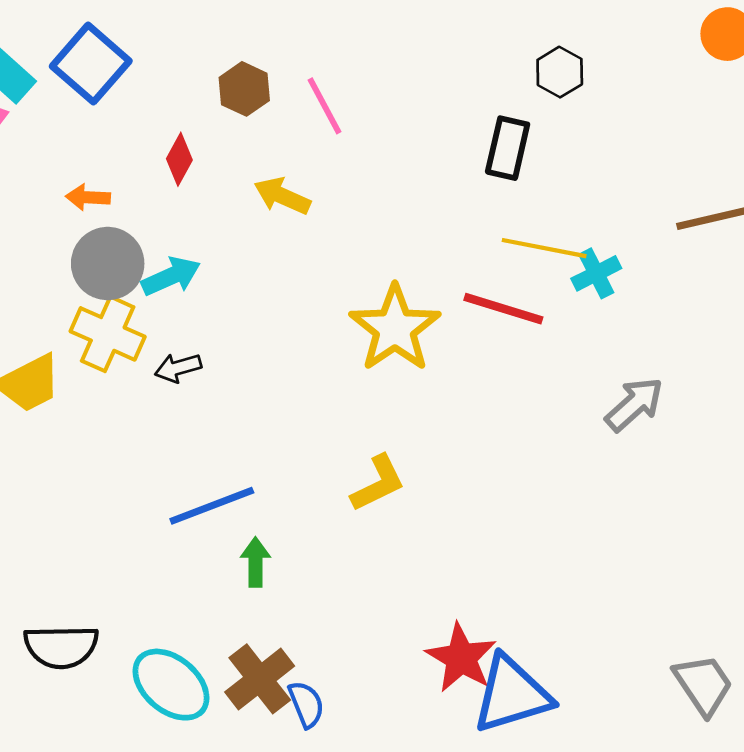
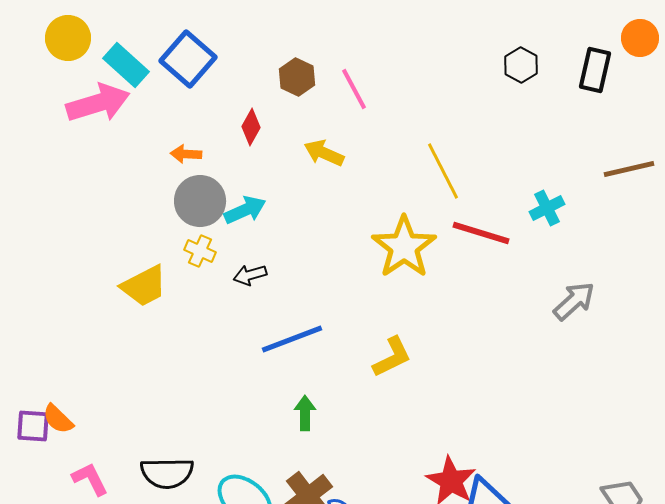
black rectangle: (508, 148) -> (595, 70), moved
yellow line: (544, 248) -> (443, 171), moved, turned 52
yellow cross: (108, 334) -> (200, 251), size x0.6
blue line: (212, 506) -> (292, 339), moved

